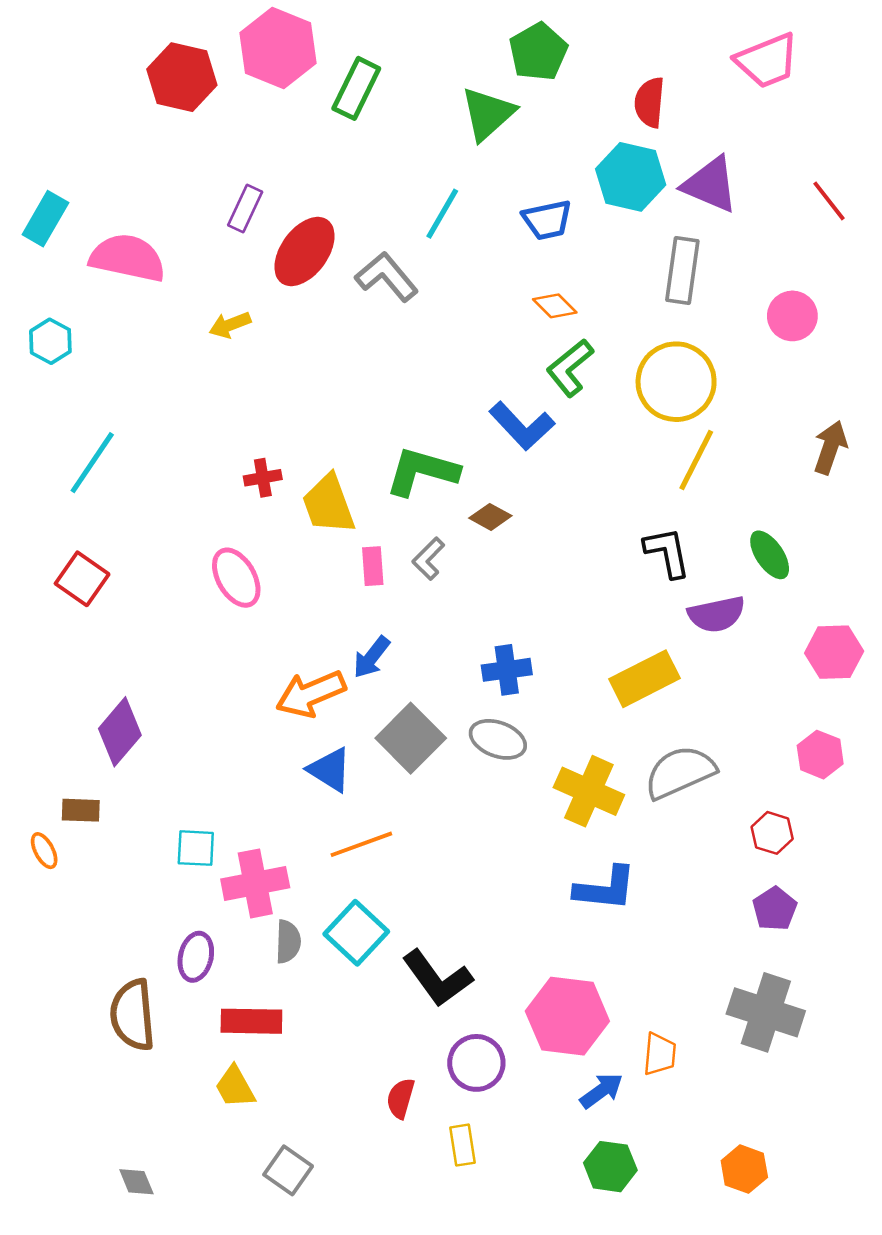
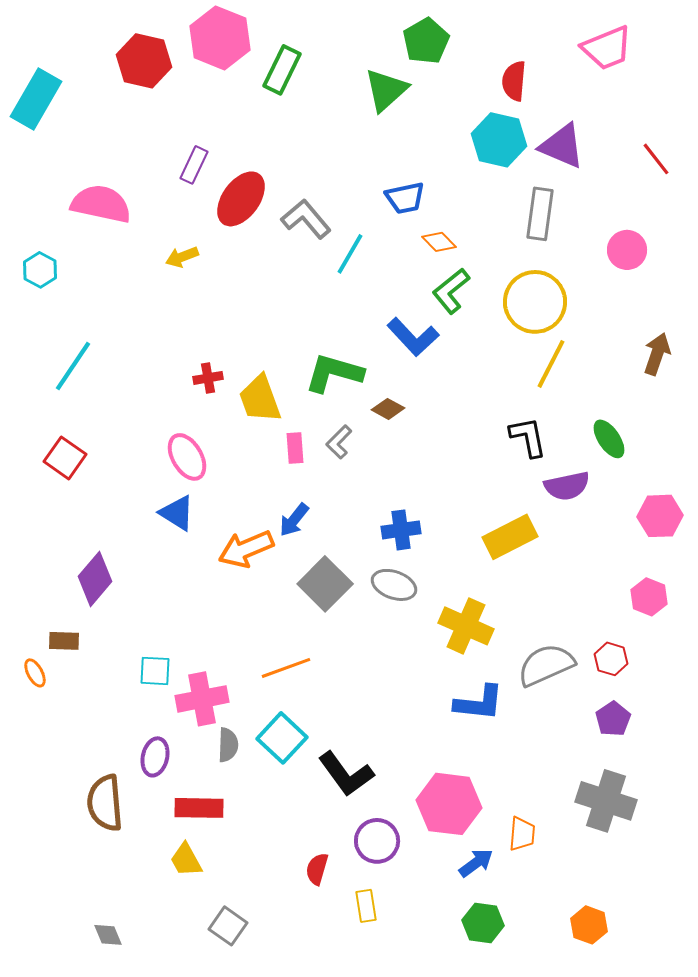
cyan line: (442, 214) -> (350, 254), moved
cyan rectangle: (45, 219) -> (36, 99), moved, size x1.4
blue trapezoid: (547, 220) -> (405, 198), moved
blue triangle: (330, 770) -> (177, 513), moved
gray semicircle: (680, 772) -> (546, 665), moved

